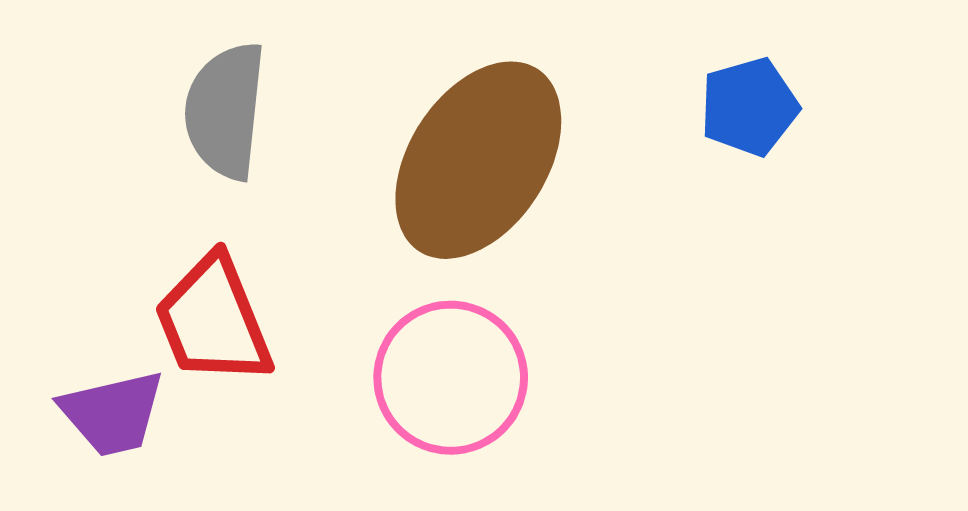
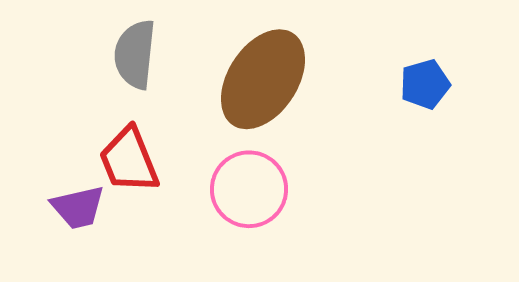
blue pentagon: (749, 107) -> (425, 84), moved

